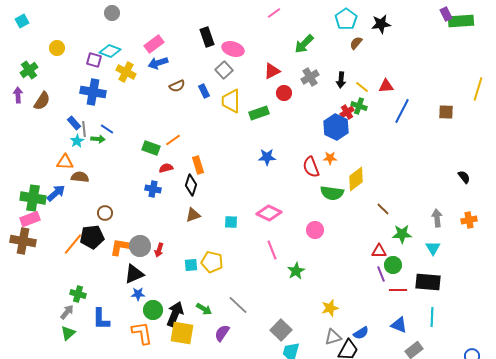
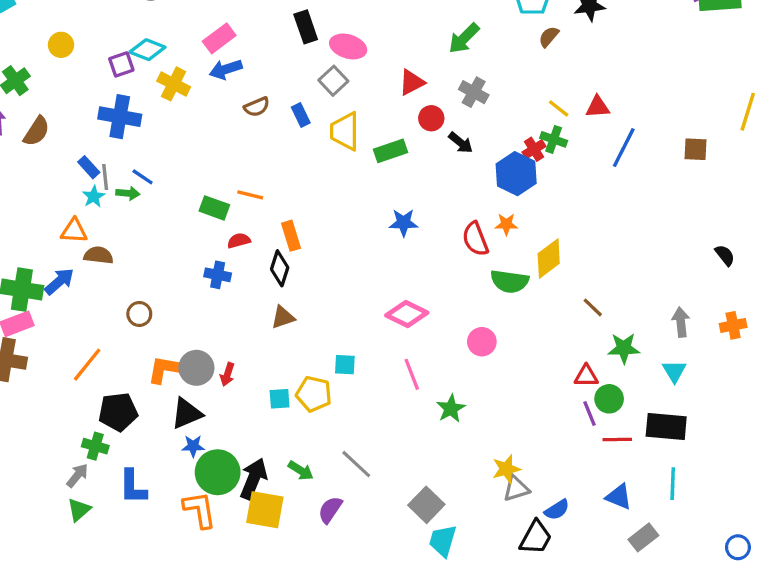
purple square: (94, 60) -> (121, 64), turned -35
gray cross: (310, 77) -> (474, 92), turned -30
black arrow: (341, 80) -> (461, 143), moved, turned -56
orange line: (173, 140) -> (250, 195), turned 49
cyan square: (231, 222) -> (345, 365), moved
black pentagon: (92, 237) -> (118, 412), moved
green circle: (153, 310) -> (218, 472), size x1.4
gray triangle: (333, 337) -> (516, 489), moved

